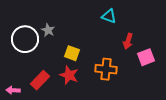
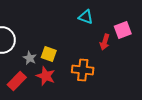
gray star: (48, 30) -> (30, 58), moved
pink square: (146, 57) -> (123, 30), moved

